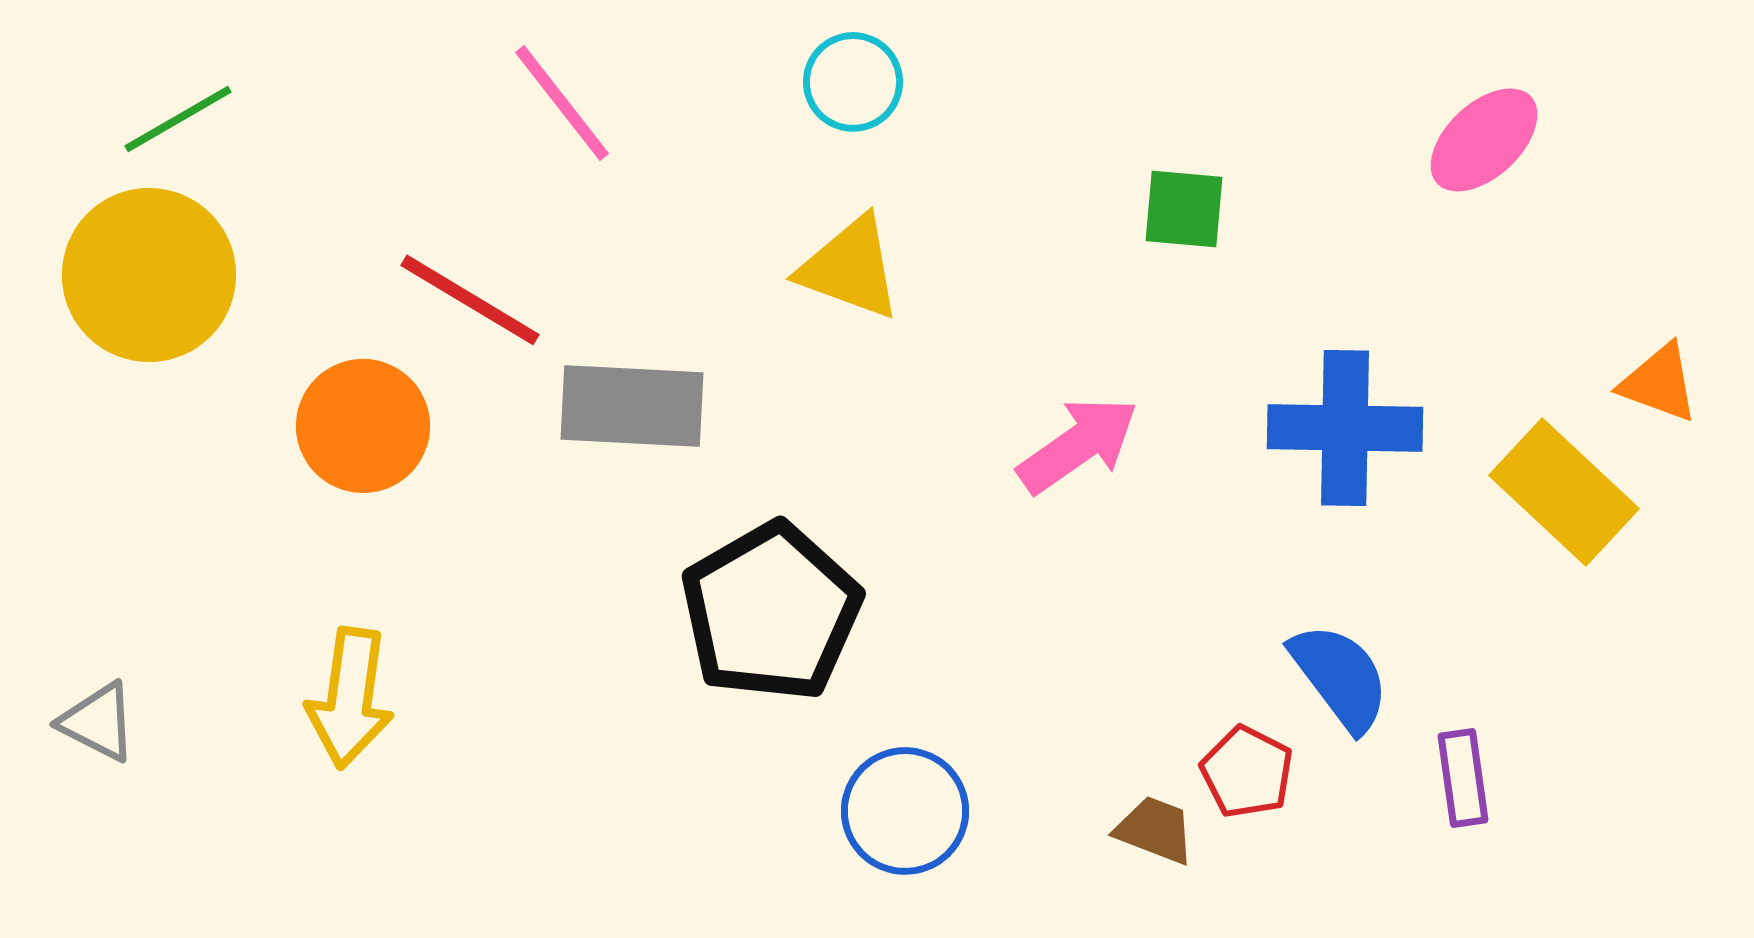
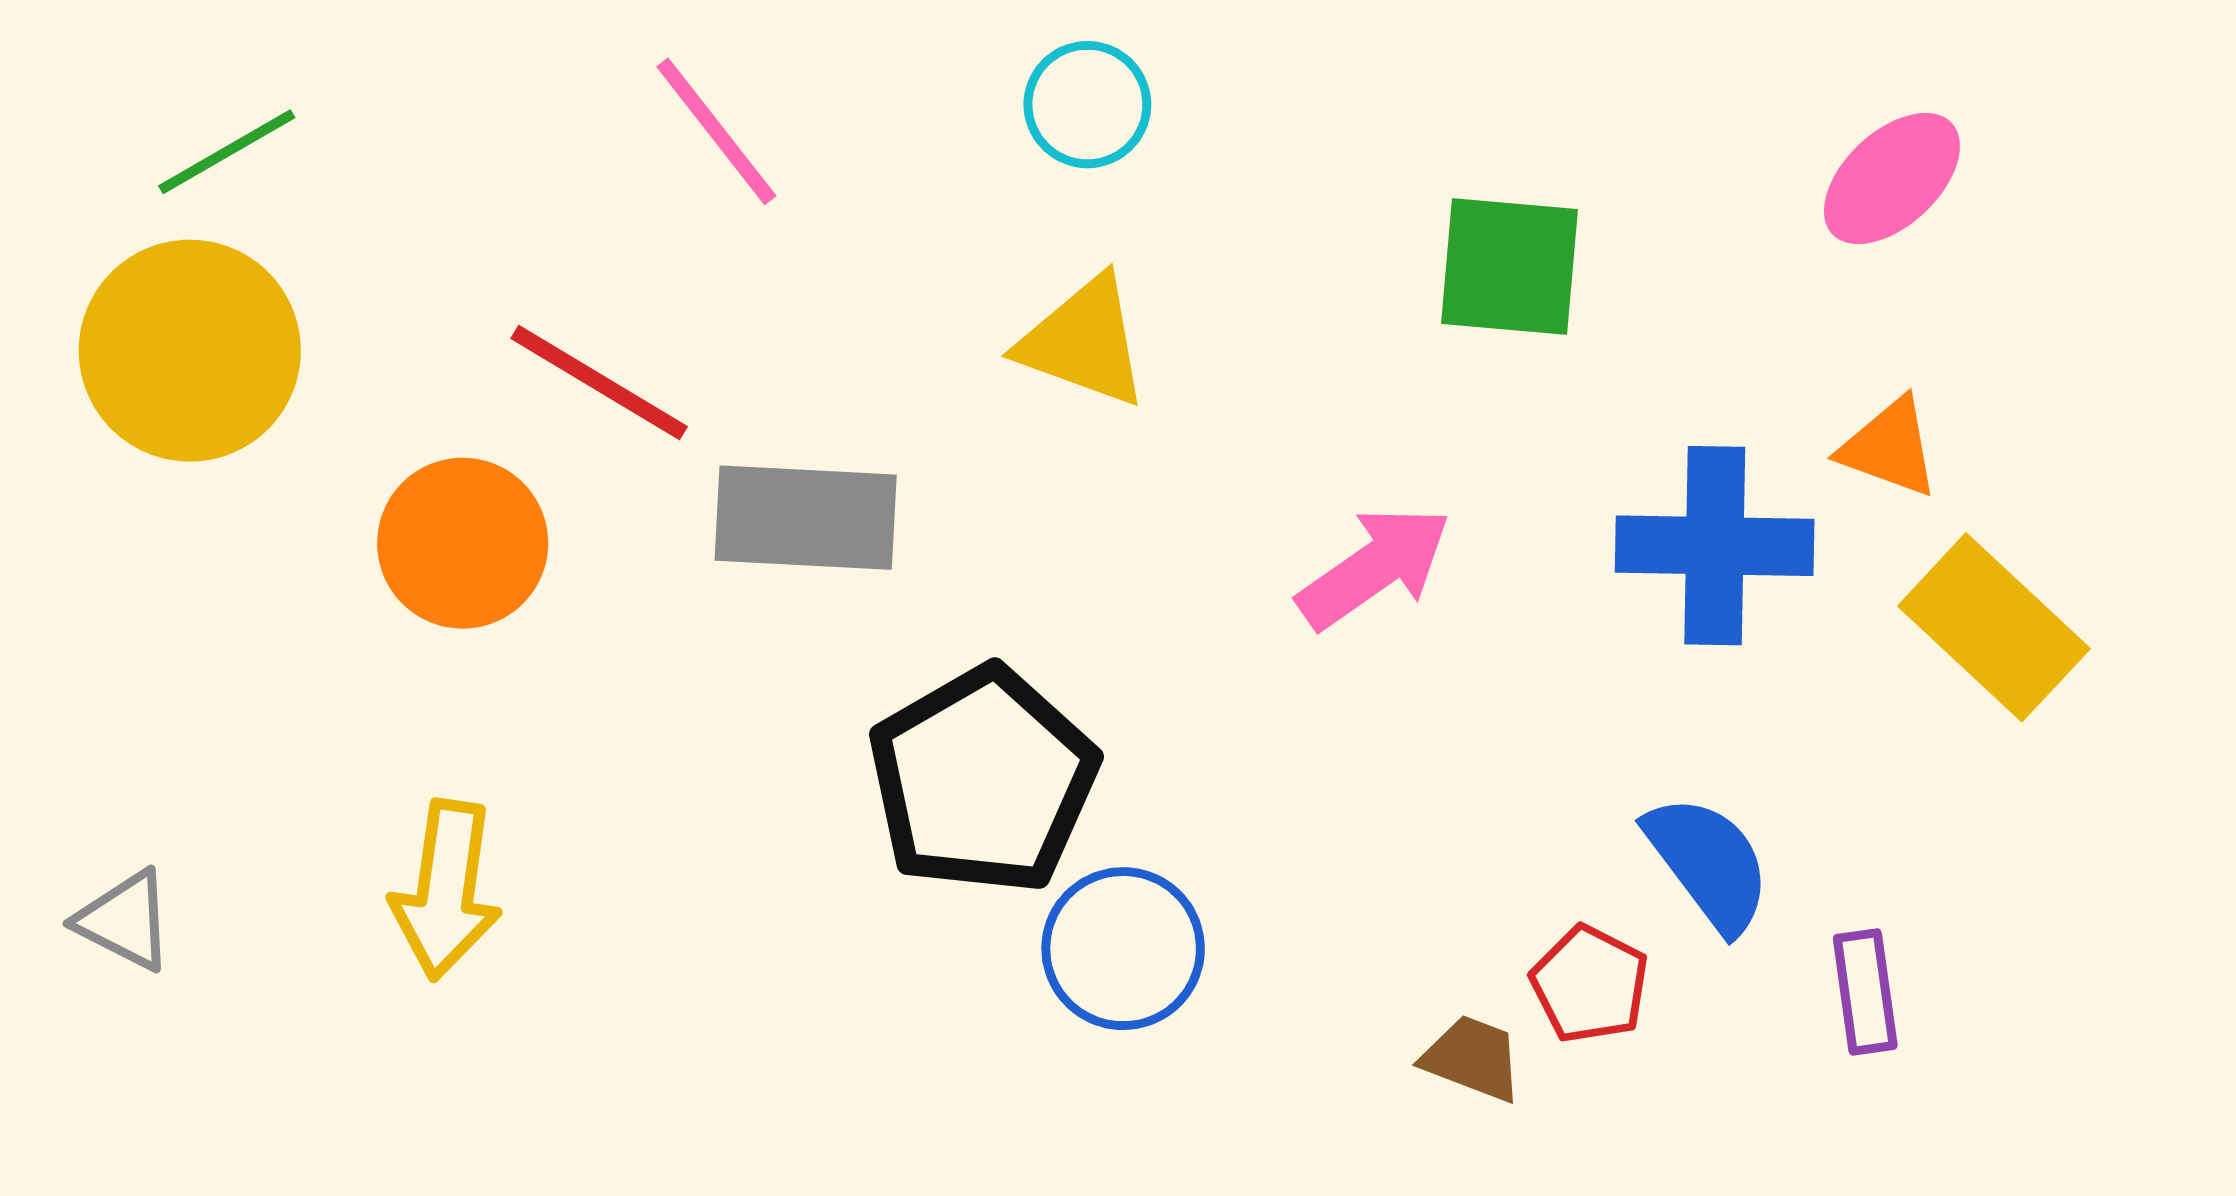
green square: (1184, 209) -> (1509, 266), size x1.4
orange triangle: (1659, 383) -> (1889, 448), moved
blue circle: (905, 811) -> (1123, 949), moved

